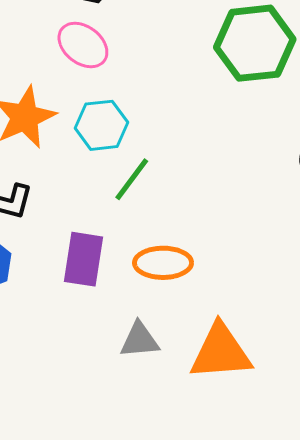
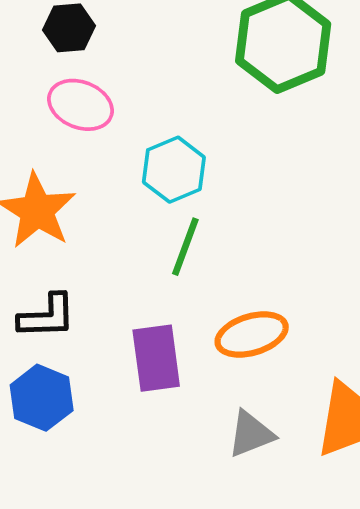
cyan hexagon: (102, 125) -> (174, 170), moved

